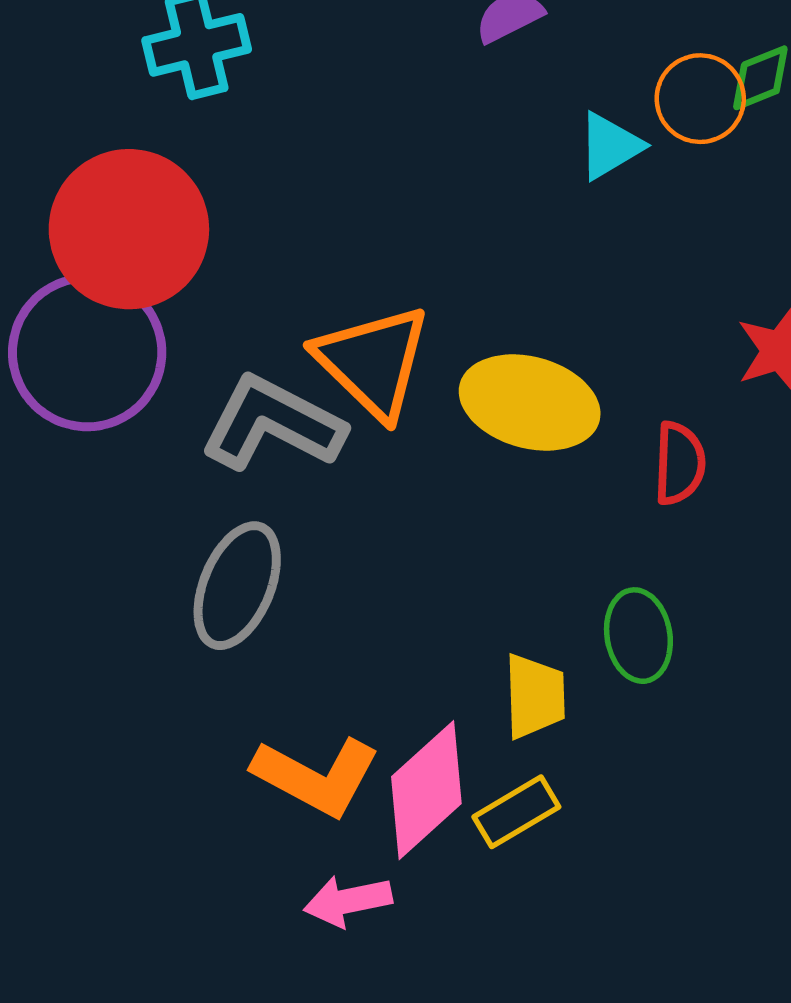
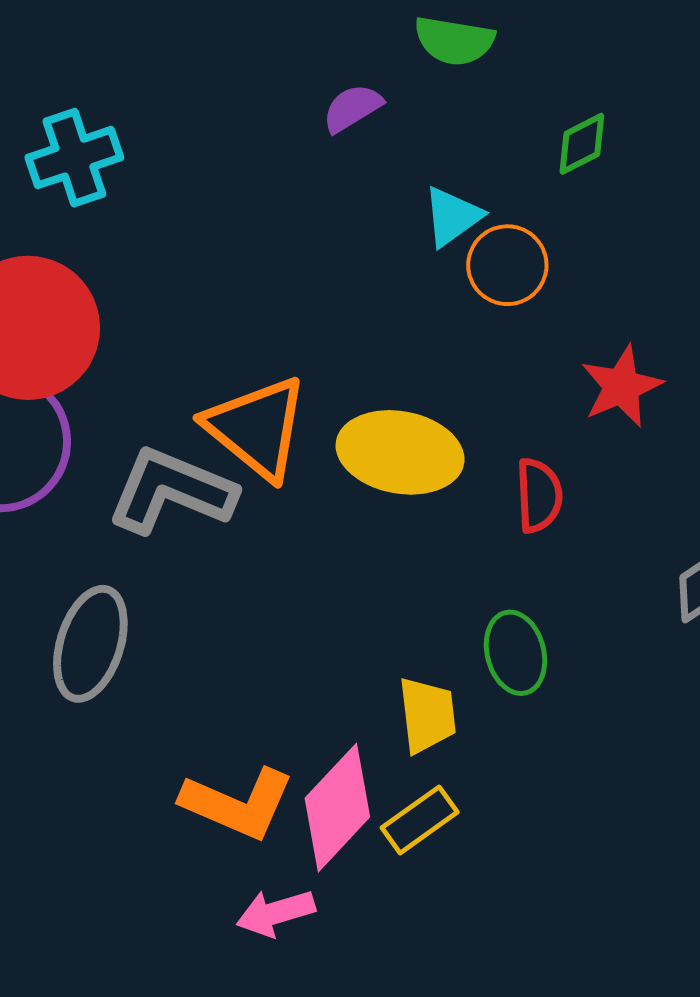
orange circle: (700, 99) -> (507, 265), moved
gray ellipse: (237, 586) -> (90, 644), moved

